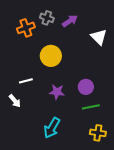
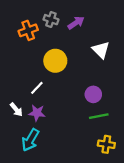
white triangle: (99, 37) -> (101, 50), moved
white line: (26, 81) -> (37, 88), moved, turned -32
purple star: (57, 92) -> (37, 113), moved
cyan arrow: (52, 128) -> (30, 140), moved

